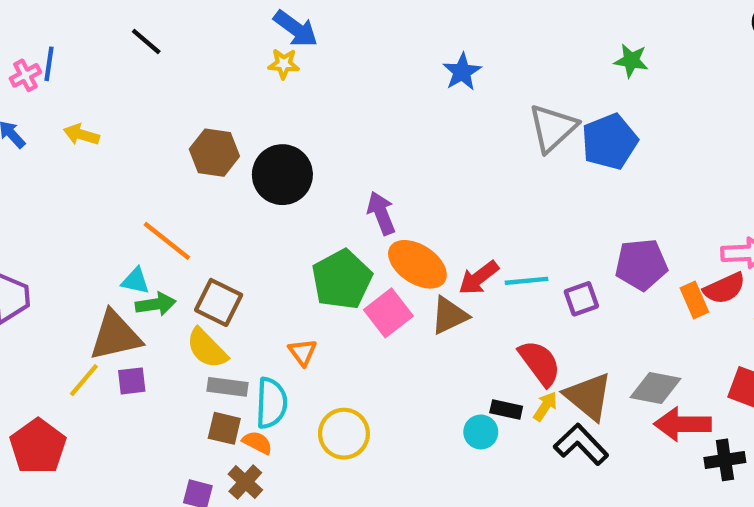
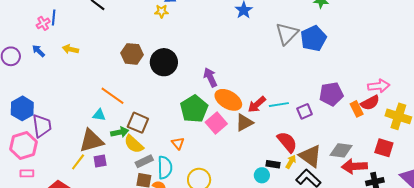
green arrow: (156, 304) -> (120, 132), moved
gray rectangle: (227, 387) -> (144, 161), turned -30

